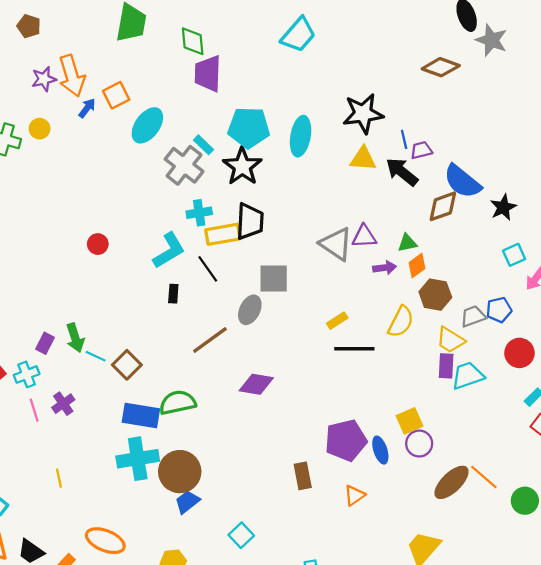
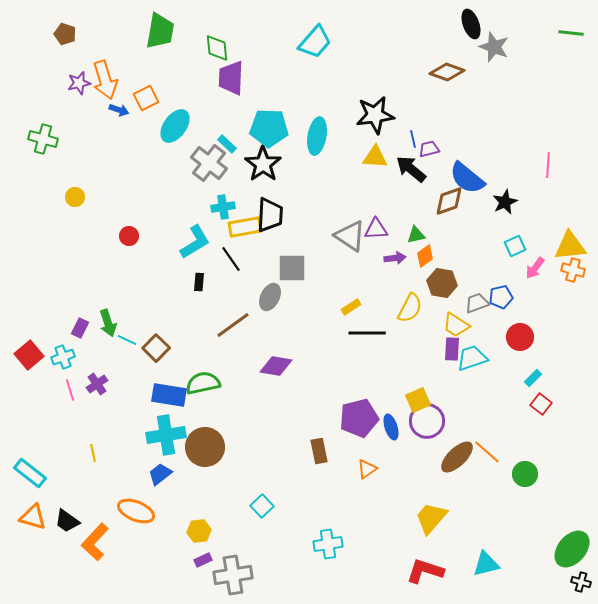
blue arrow: (87, 108) -> (119, 110), turned 72
yellow circle: (40, 129) -> (75, 197), moved
purple circle: (419, 444) -> (427, 421), size x1.4
blue trapezoid: (187, 502) -> (160, 474), moved

